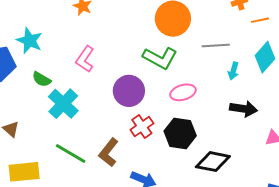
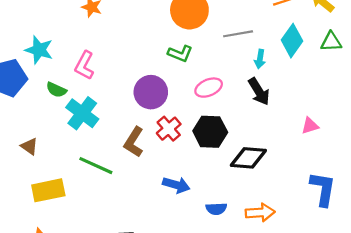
green L-shape: (160, 58) -> (180, 54), size x0.7
pink L-shape: (85, 59) -> (84, 65), moved
black arrow: (243, 109) -> (259, 92), moved, turned 56
brown L-shape: (109, 152) -> (134, 142), moved

